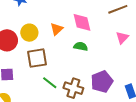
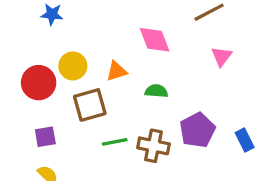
orange triangle: (57, 29) -> (117, 71), moved, turned 32
green semicircle: (81, 46) -> (156, 91), moved
green line: (50, 83) -> (115, 142), turned -42

